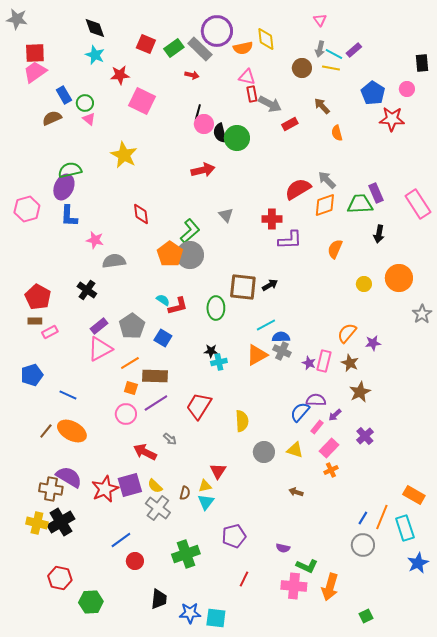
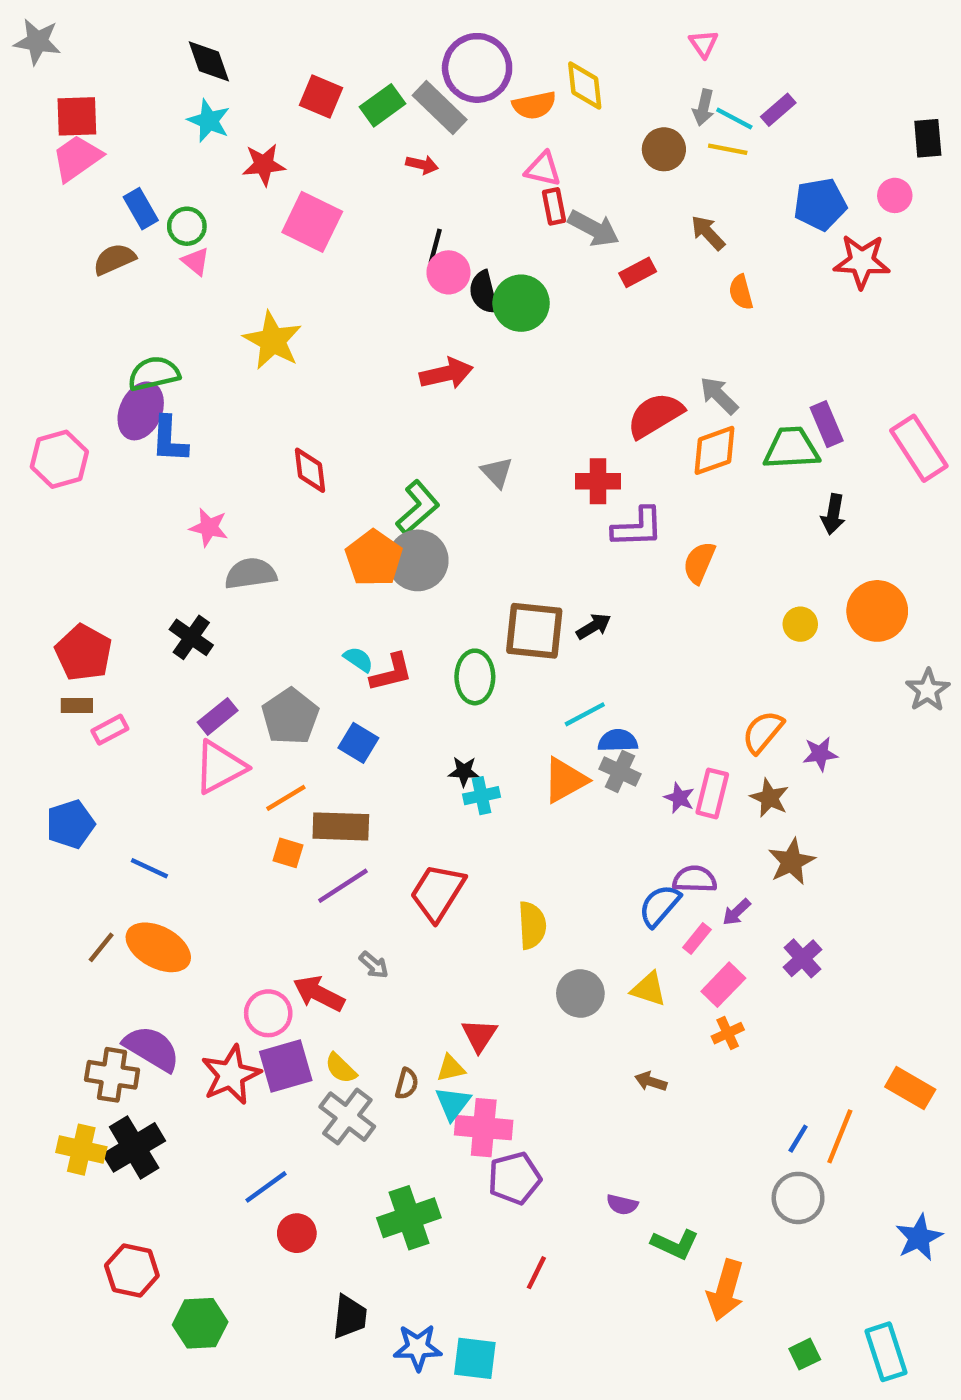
blue pentagon: (373, 93) -> (820, 204), turned 30
blue L-shape: (69, 216) -> (169, 439), moved
orange semicircle: (335, 249) -> (699, 563), moved
pink circle: (126, 414) -> (268, 1013), moved
cyan rectangle: (405, 528) -> (886, 1352), moved
pink cross: (294, 586) -> (484, 1128), moved

